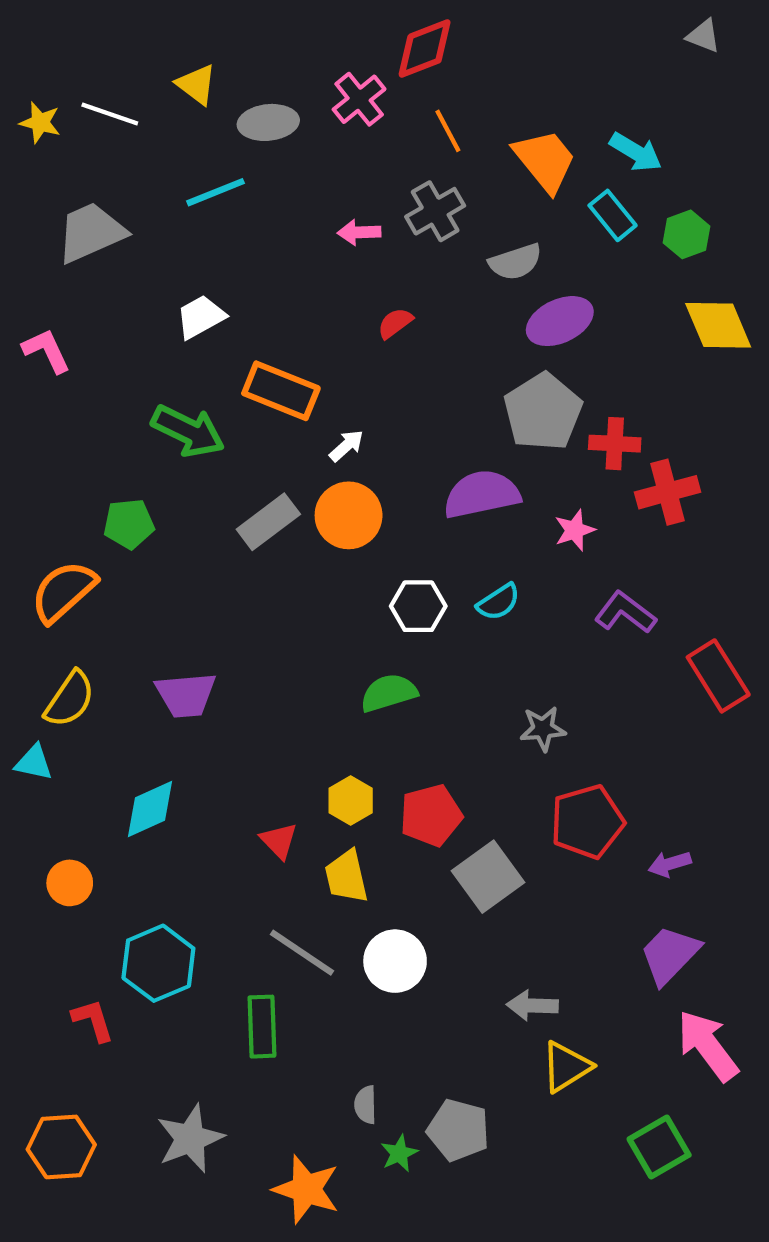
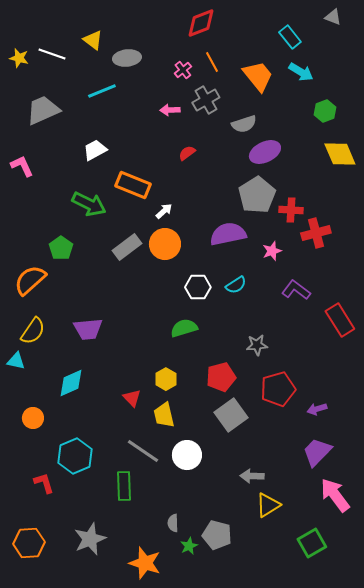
pink cross: (359, 99) -> (183, 70), moved, size x0.7
cyan rectangle: (613, 215) -> (290, 37), moved
green pentagon: (129, 524) -> (61, 248), turned -30
red pentagon: (431, 815) -> (221, 377), moved

